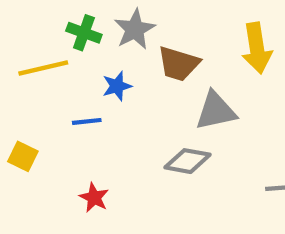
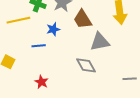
brown trapezoid: (178, 64) -> (83, 19), turned 40
gray diamond: (187, 161) -> (86, 65), turned 50

